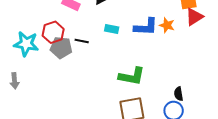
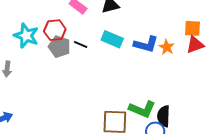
cyan rectangle: (112, 29) -> (112, 39), size x1.5
green L-shape: (132, 76) -> (142, 109), moved
black semicircle: (179, 94) -> (164, 116), size x1.5

